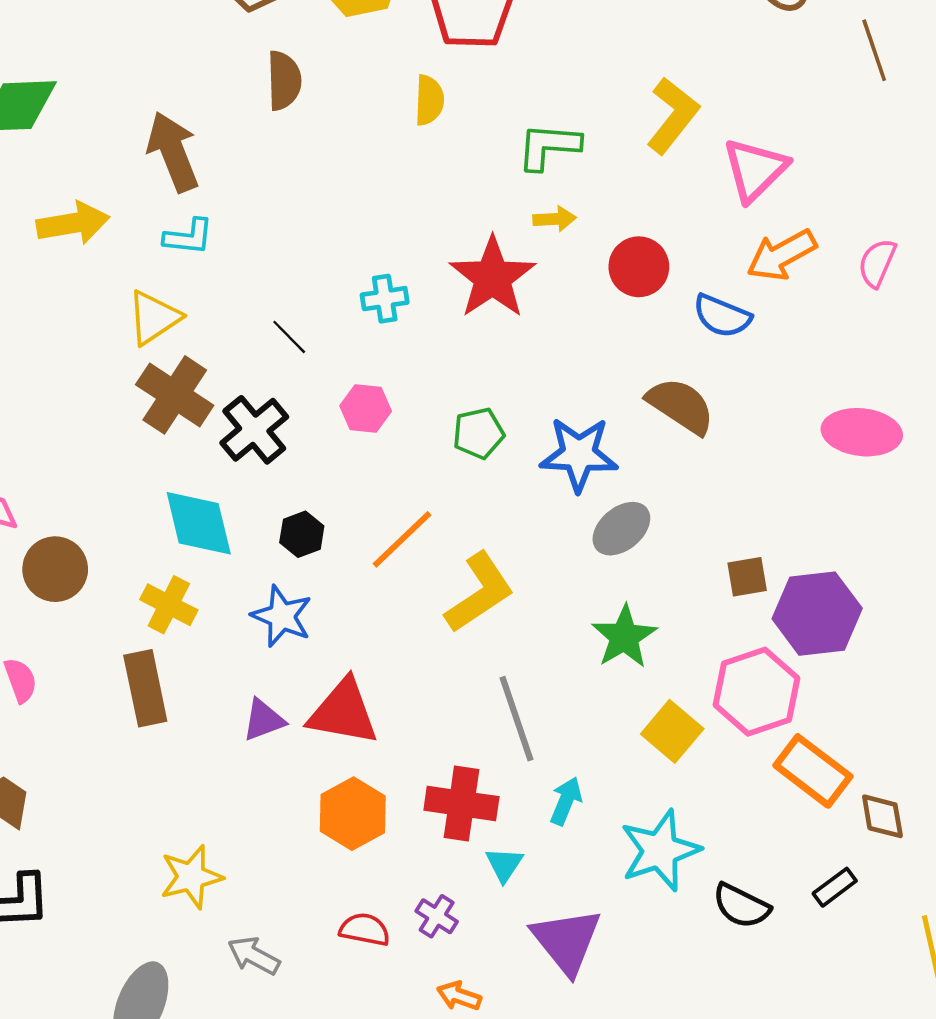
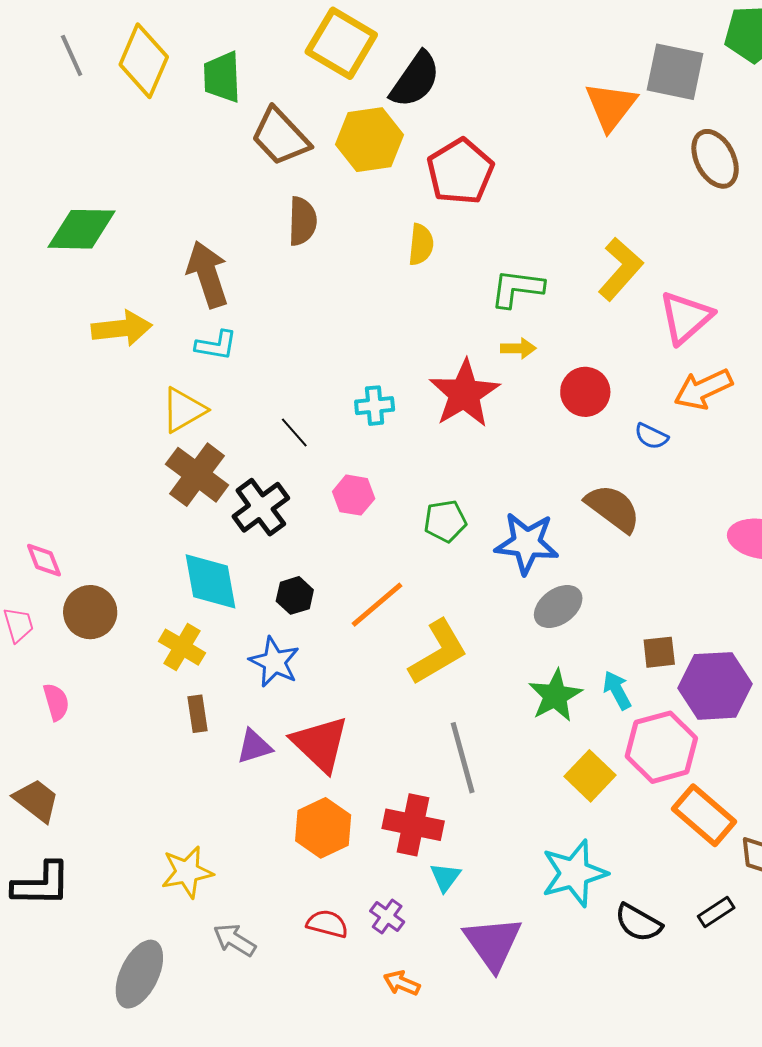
blue semicircle: (722, 316) -> (651, 436), size x0.7
brown rectangle: (145, 688) -> (197, 714), moved, size x0.6
red triangle: (343, 712) -> (320, 744), turned 30
cyan arrow: (566, 801) -> (617, 690), moved, turned -54

